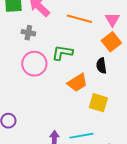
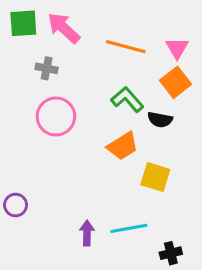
green L-shape: (62, 53) -> (127, 99), moved, turned 40
black semicircle: (101, 66) -> (160, 120), turned -70

